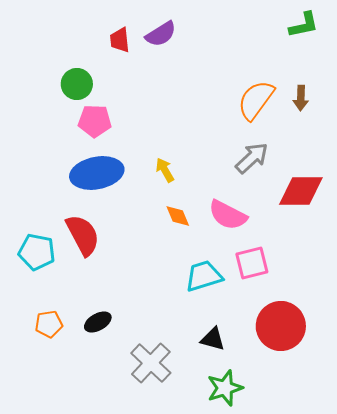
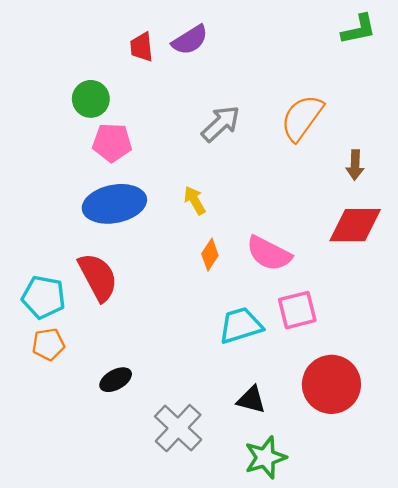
brown arrow: (301, 98) -> (355, 165), moved
gray arrow: (252, 158) -> (221, 124), moved
orange diamond: (178, 216) -> (210, 255), turned 56
orange pentagon: (49, 324) -> (48, 344), moved

